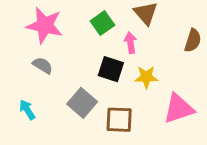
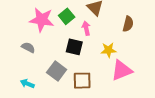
pink star: (45, 25) -> (42, 20), moved
yellow star: (146, 77) -> (108, 50), moved
cyan arrow: (27, 110) -> (27, 84), moved, turned -32

